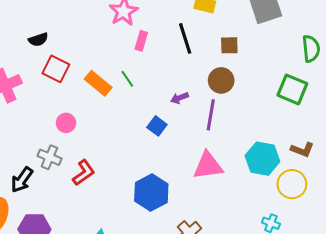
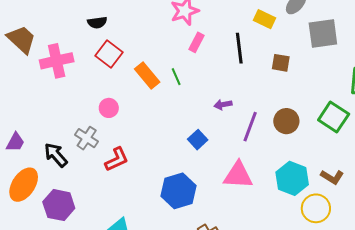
brown circle: (221, 80) -> (286, 121), moved
blue square: (157, 126) -> (198, 140), moved
black arrow: (22, 180) -> (56, 155), turned 92

